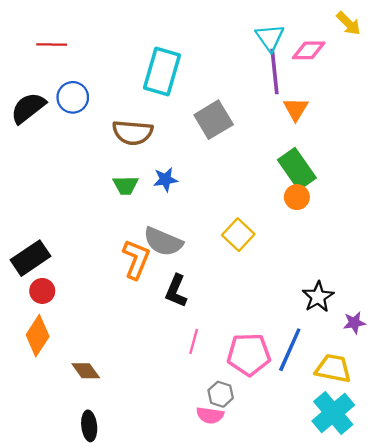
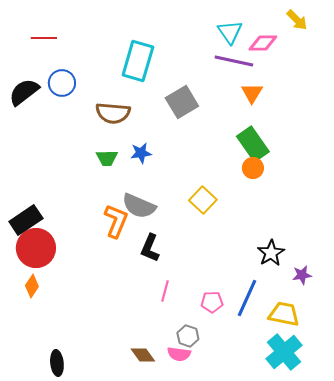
purple line: (275, 72) -> (234, 61), turned -72
red circle: (42, 291) -> (36, 248), size x1.8
orange diamond: (38, 336) -> (32, 286), size x0.7
pink pentagon: (249, 354) -> (212, 302), size x0.6
brown diamond: (86, 371) -> (143, 355), moved
black ellipse: (89, 426) -> (57, 363), moved

